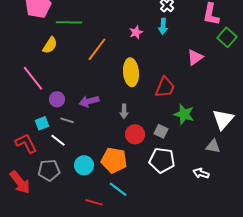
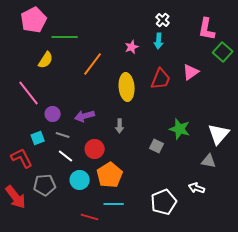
red trapezoid: (165, 87) -> (161, 79), moved
red circle: (135, 134) -> (95, 149), moved
white line: (58, 140) -> (66, 156), moved
orange pentagon: (114, 160) -> (110, 175), turned 30
white pentagon: (162, 160) -> (164, 202), moved, turned -30
cyan line: (118, 189) -> (114, 204), turned -36

